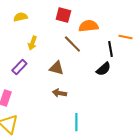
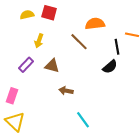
red square: (63, 15) -> (49, 13), moved
brown triangle: (56, 68) -> (52, 66), moved
cyan line: (76, 122) -> (83, 120), turned -36

